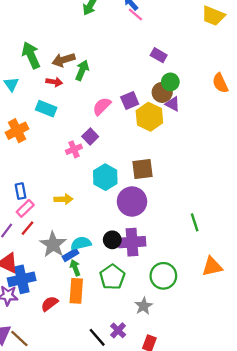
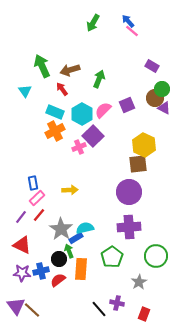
green arrow: (82, 70) -> (99, 79), moved
red arrow: (54, 82) -> (62, 89), turned -136
yellow hexagon: (149, 117) -> (144, 145), moved
orange cross: (17, 131) -> (55, 131), moved
purple square: (90, 136) -> (93, 136), size x1.5
cyan hexagon: (105, 177) -> (82, 114), moved
black circle: (112, 240) -> (59, 259), moved
green arrow: (75, 268) -> (69, 251), moved
blue cross: (22, 279) -> (41, 271), moved, size x0.7
purple cross: (118, 330) -> (117, 303), turned -32

